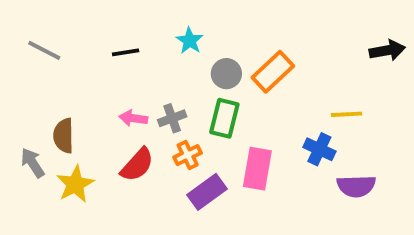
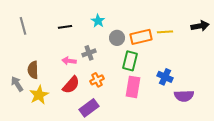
gray line: (44, 50) -> (23, 26), turned 48
orange rectangle: (273, 72) -> (141, 37), turned 30
yellow line: (347, 114) -> (165, 32), moved
gray cross: (172, 118) -> (89, 53), moved
green rectangle: (224, 118) -> (130, 61), moved
purple rectangle: (207, 192) -> (89, 108), moved

